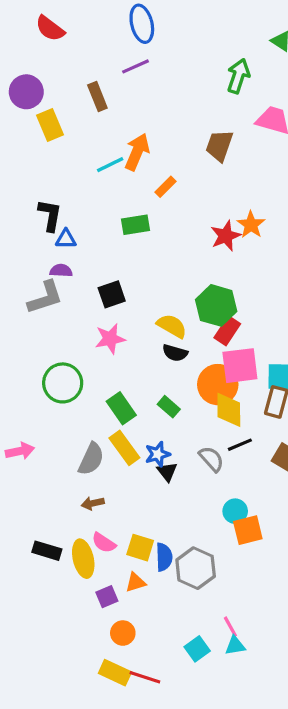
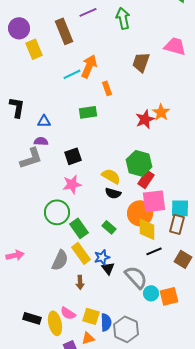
green arrow: (238, 76) -> (123, 18), moved, turned -30
brown rectangle: (97, 97) -> (64, 31), size x1.4
orange rectangle: (166, 187) -> (107, 88), turned -64
black L-shape: (50, 215) -> (17, 107), moved
green circle: (63, 383) -> (57, 212), moved
gray semicircle: (211, 459) -> (136, 277), moved, size x1.4
brown arrow: (93, 503) -> (80, 282), moved, turned -80
orange square: (248, 530) -> (169, 296), moved

